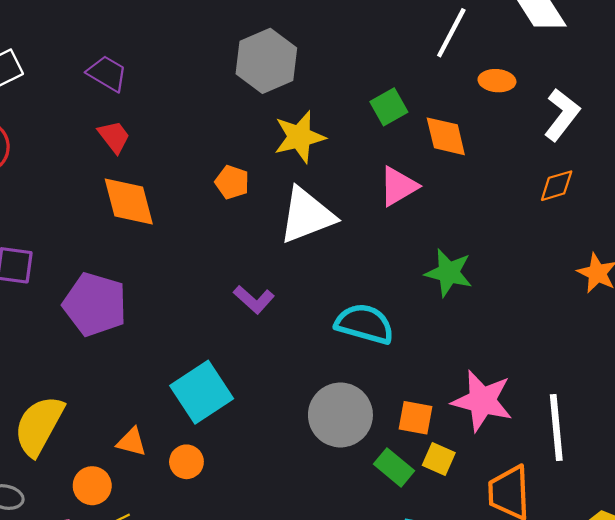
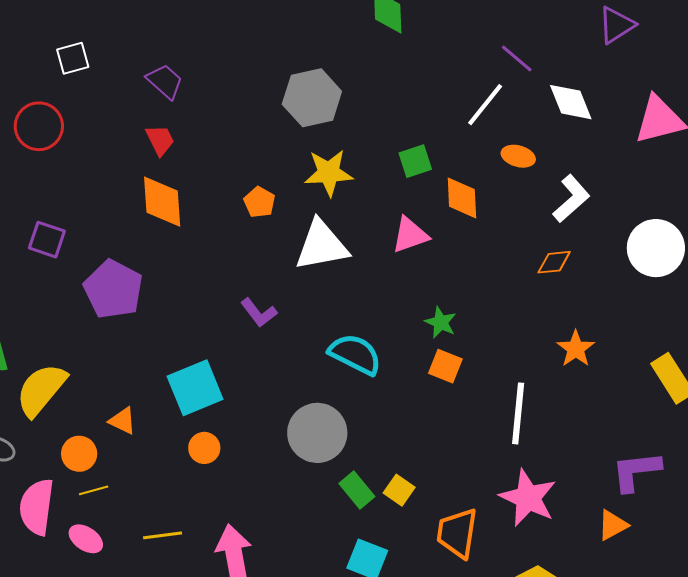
green star: (449, 273) -> (441, 322), size x0.7
pink star: (482, 401) -> (528, 498), moved
orange square: (415, 418) -> (445, 366), moved
white line: (556, 427) -> (518, 413), moved
orange circle: (186, 462) -> (204, 448), moved

